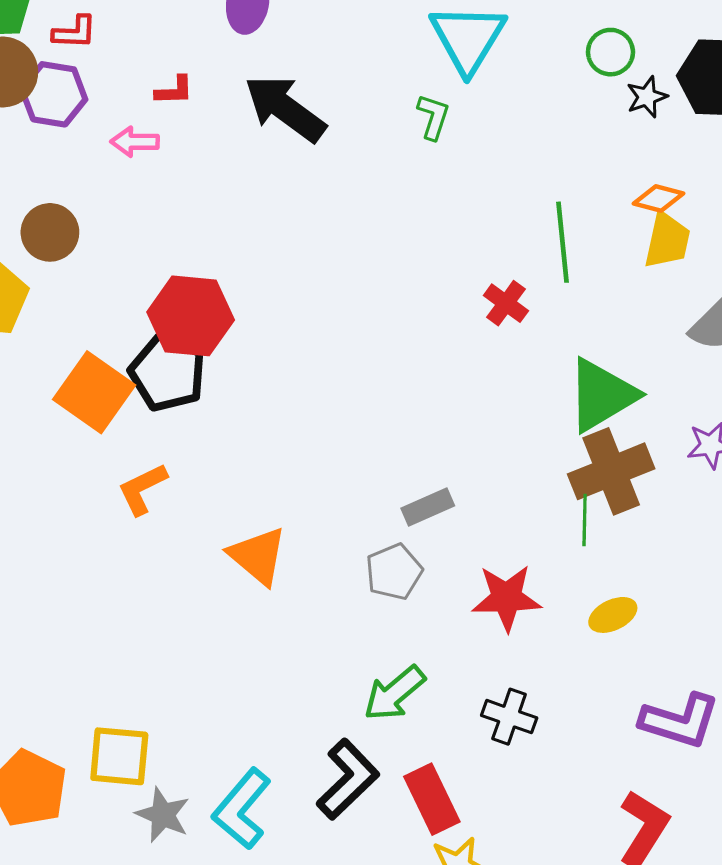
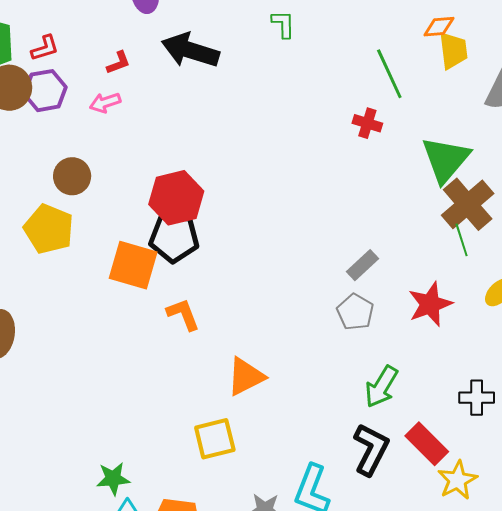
orange L-shape: (142, 489) -> (183, 314), turned 114
orange triangle: (258, 556) -> (246, 377), moved, turned -48
black cross: (509, 717) -> (477, 398), moved
yellow square: (119, 756) -> (215, 439), moved

